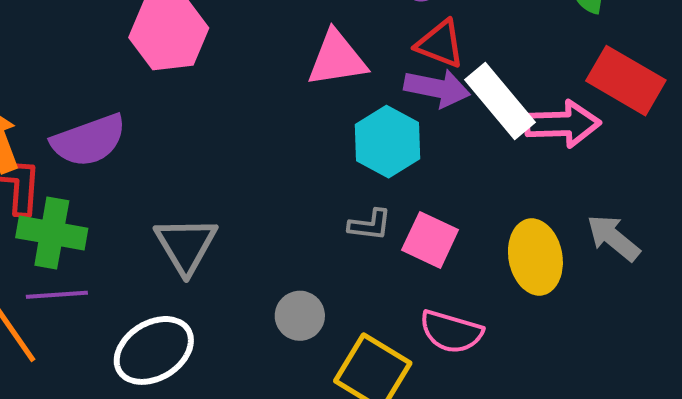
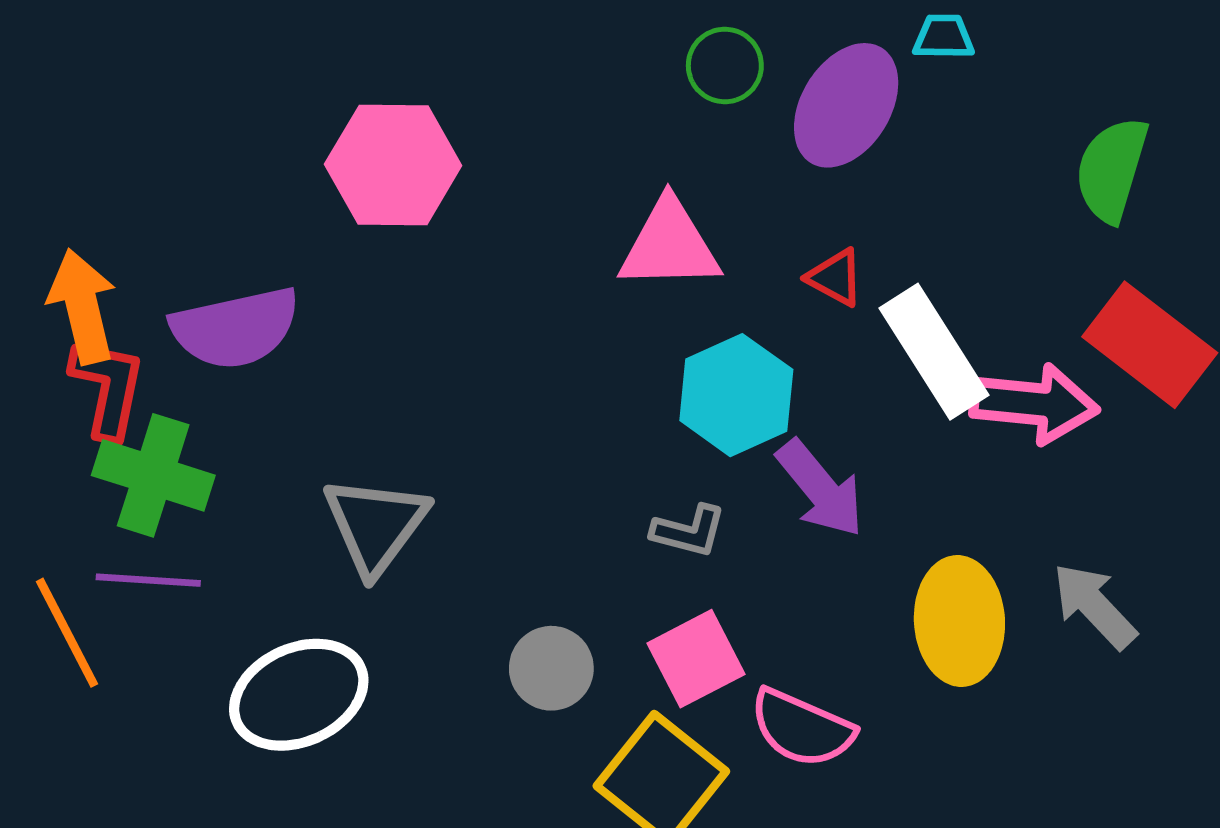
red triangle: (440, 44) -> (835, 278), moved, size x0.7
purple arrow: (437, 88) -> (820, 489), moved, turned 32
pink square: (430, 240) -> (696, 659), moved, turned 30

